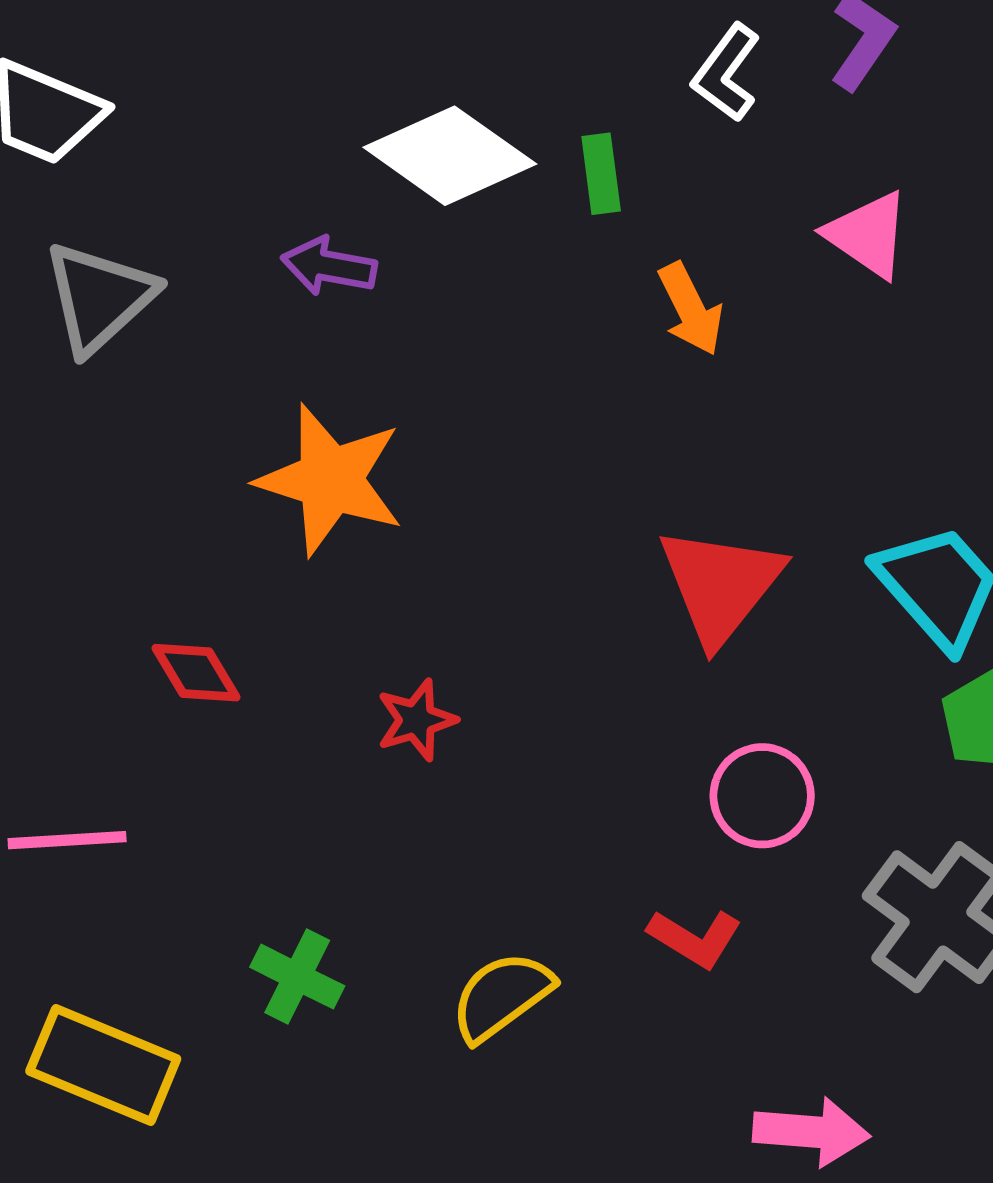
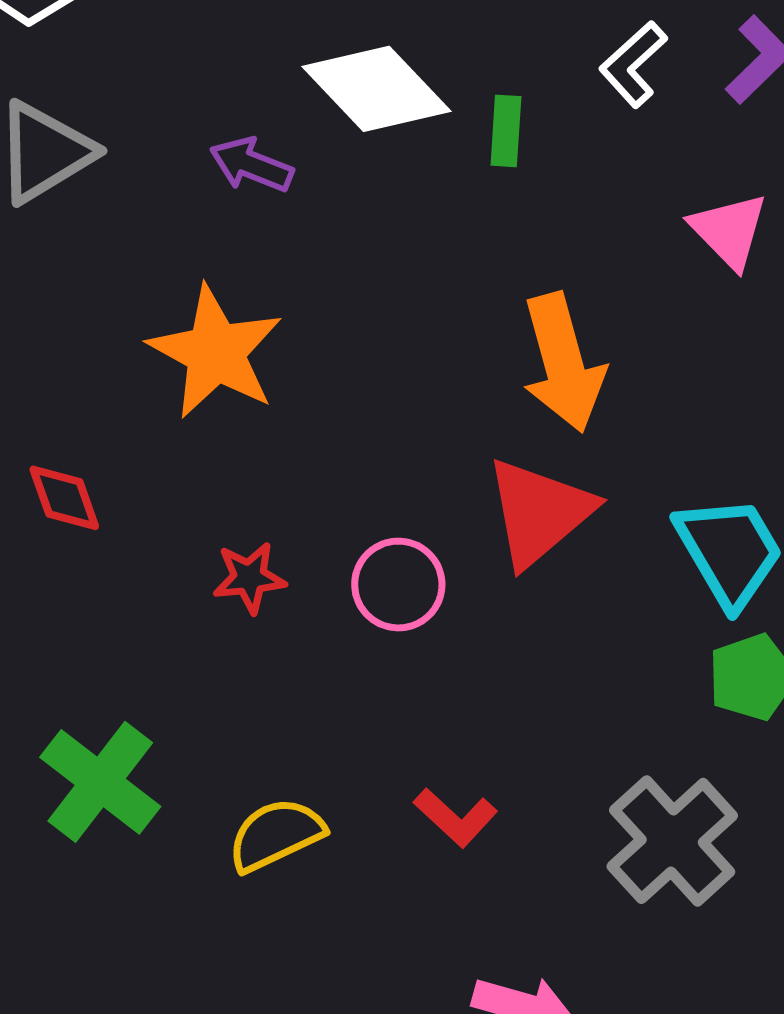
orange arrow: (691, 309) -> (563, 363), moved, size x1.6
pink circle: (762, 796) -> (398, 585), moved
green cross: (297, 977) -> (100, 782), size x1.5

